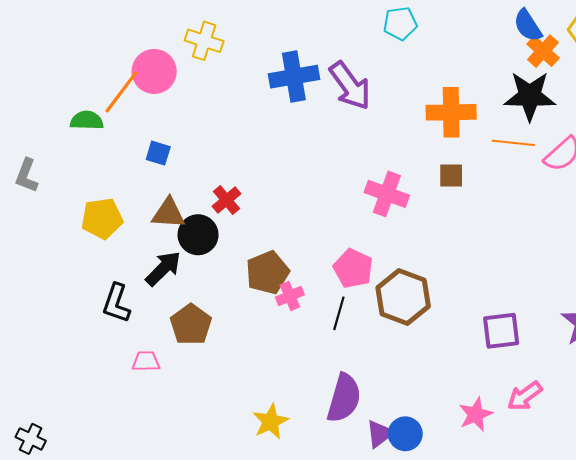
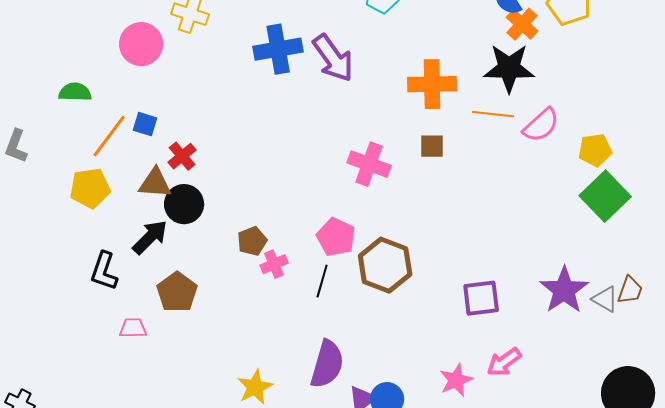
orange line: (121, 92) -> (109, 136), moved
red cross: (227, 200) -> (182, 156), moved
brown pentagon: (267, 273) -> (252, 241), size x0.7

